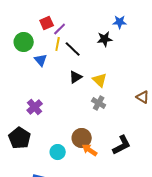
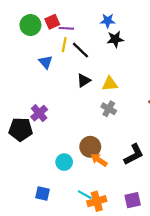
blue star: (120, 22) -> (108, 21), moved
purple line: (60, 29) -> (66, 28), turned 48
green circle: (24, 42) -> (30, 25), moved
yellow triangle: (100, 80) -> (110, 84), turned -49
black pentagon: (20, 138) -> (21, 129), moved, turned -30

